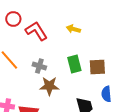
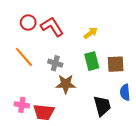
red circle: (13, 19) -> (28, 23), moved
yellow arrow: (73, 29) -> (91, 33), moved, turned 128

